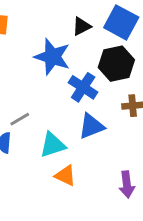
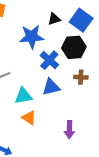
blue star: (52, 57) -> (32, 37), turned -30

